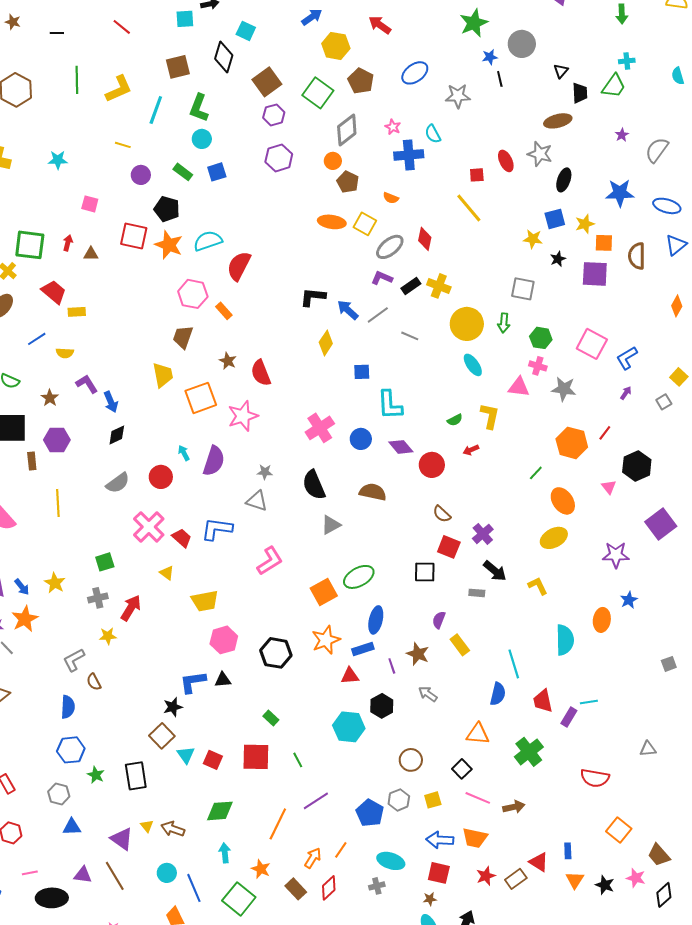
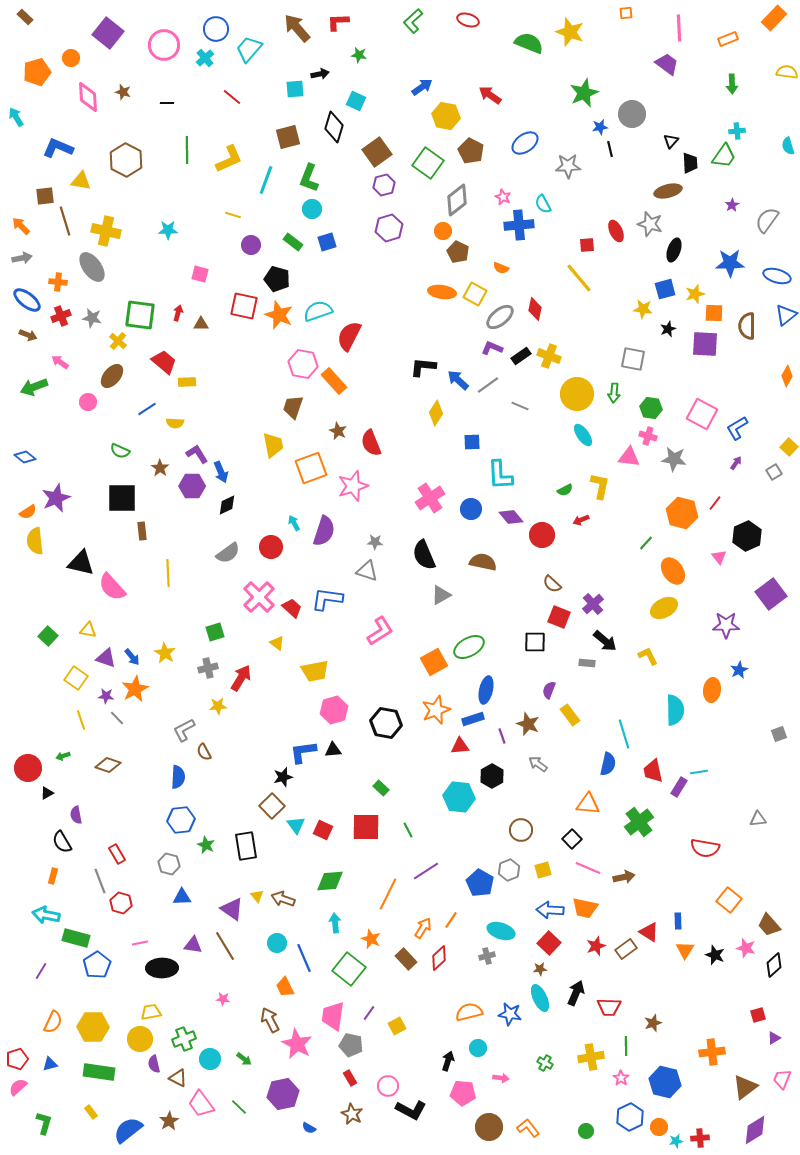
orange rectangle: (224, 311) -> (334, 381), size x1.5
purple hexagon: (57, 440) -> (192, 486), moved
red square: (439, 873) -> (549, 943), turned 30

